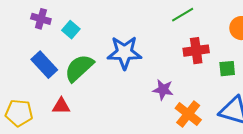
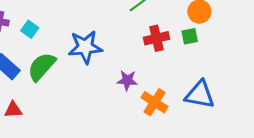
green square: (227, 69) -> (190, 36), moved
red triangle: (61, 106) -> (13, 110), moved

